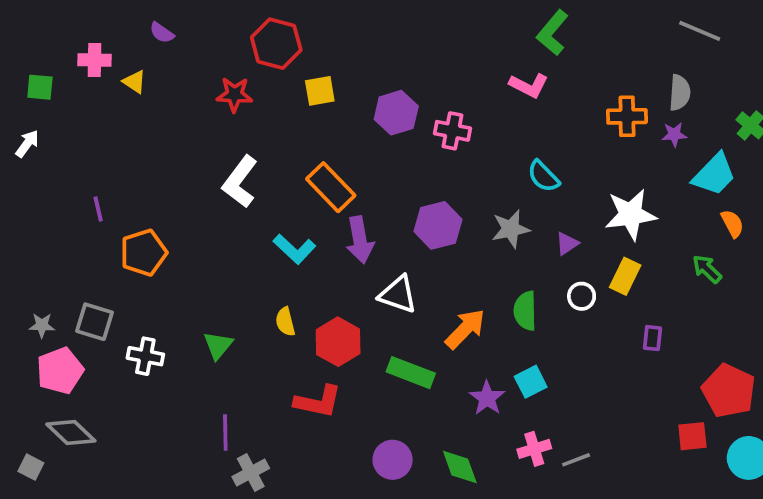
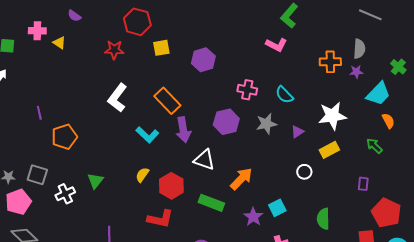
pink cross: (453, 131) -> (247, 90), moved
yellow rectangle: (625, 276) -> (329, 150), turned 36
white circle: (582, 296) -> (304, 172), moved
green semicircle: (525, 311) -> (323, 219), moved
yellow semicircle: (285, 322) -> (142, 175), turned 49
purple rectangle: (652, 338) -> (363, 184), moved
green triangle: (218, 345) -> (95, 181), moved
white cross: (145, 356) -> (65, 194), turned -36

